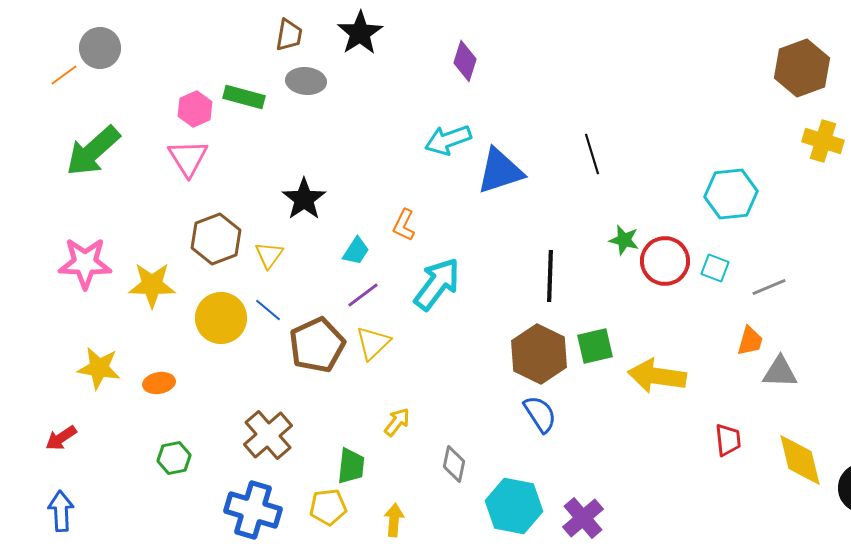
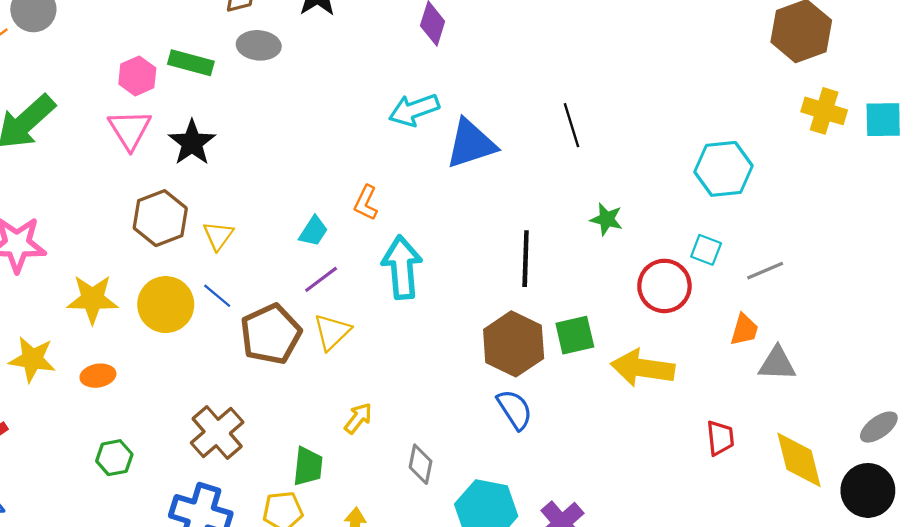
black star: (304, 199) -> (192, 143), moved
red circle: (665, 261) -> (664, 286), moved
cyan arrow: (437, 284) -> (402, 267), turned -42
yellow star: (152, 285) -> (92, 299), moved

